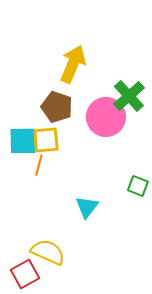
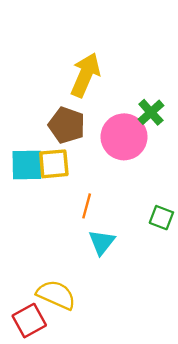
green cross: (129, 96) -> (151, 112), size x0.7
orange line: (39, 165) -> (87, 206), moved

